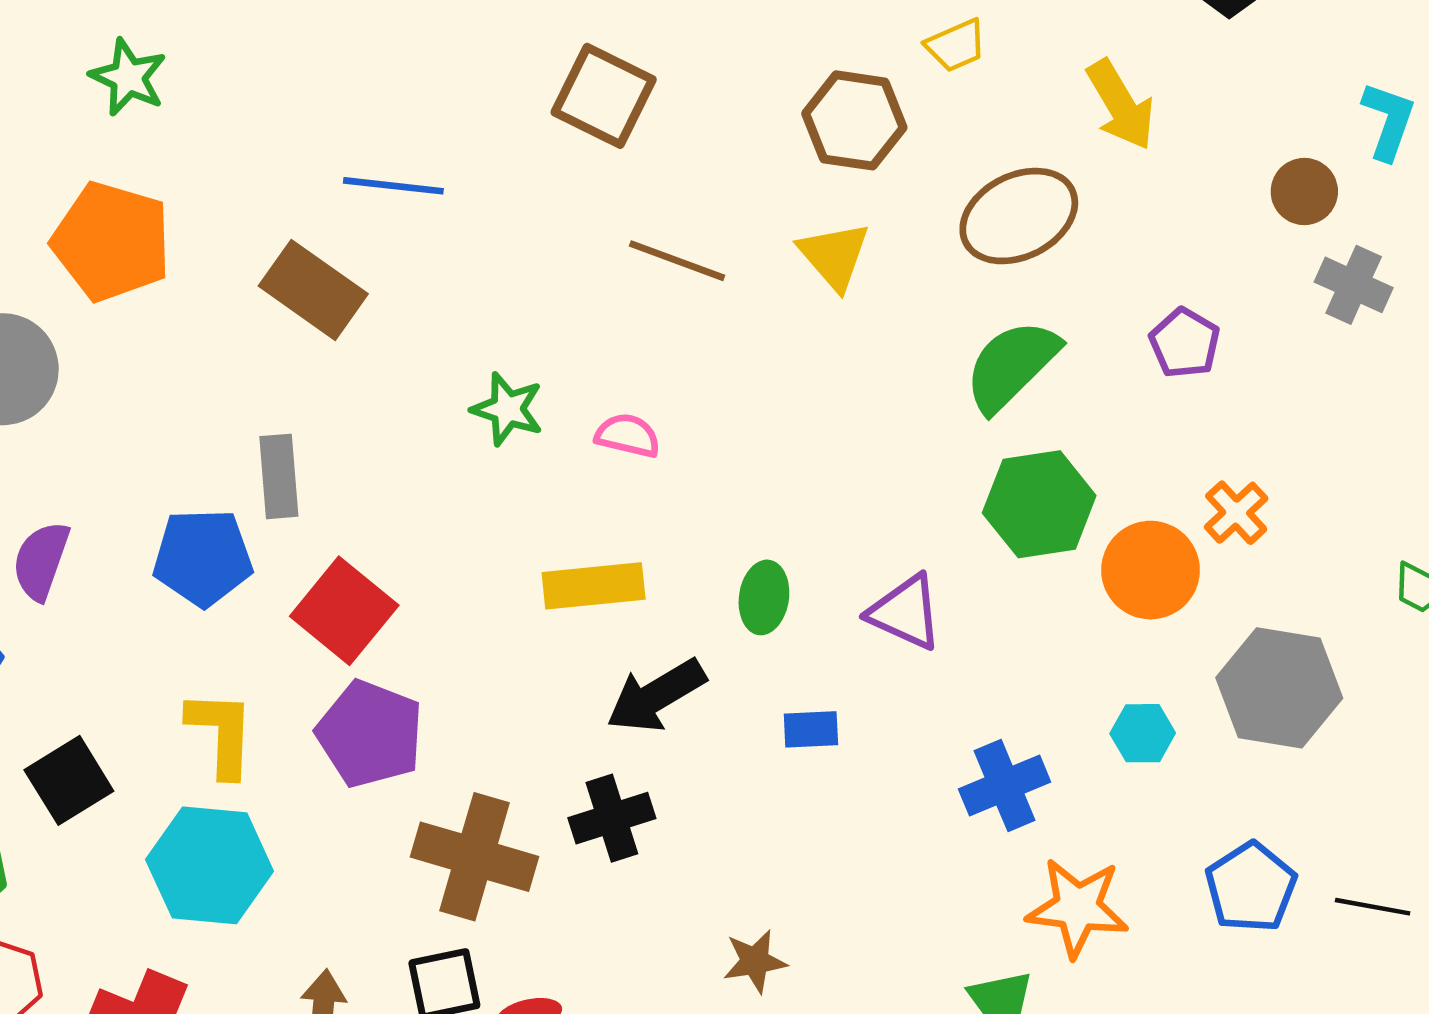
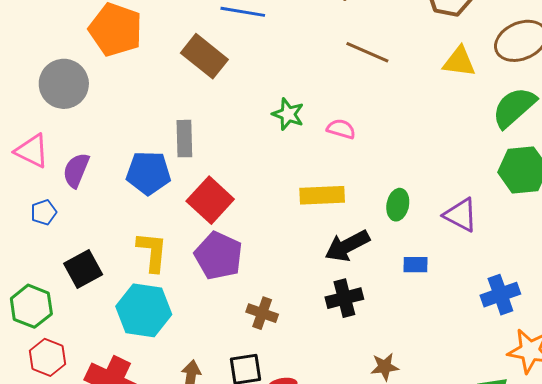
yellow triangle: (834, 256) -> (459, 62), moved, turned -45
black cross: (612, 818) -> (344, 298), moved
brown cross: (474, 857) -> (262, 313), size x0.6

